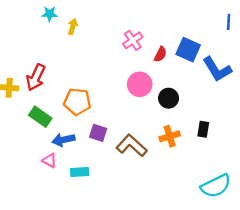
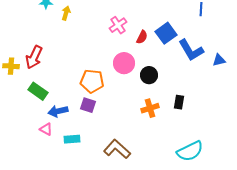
blue square: (188, 50) -> (166, 33), turned 30
orange pentagon: (77, 102) -> (92, 81), moved
brown L-shape: (132, 146) -> (117, 149), moved

